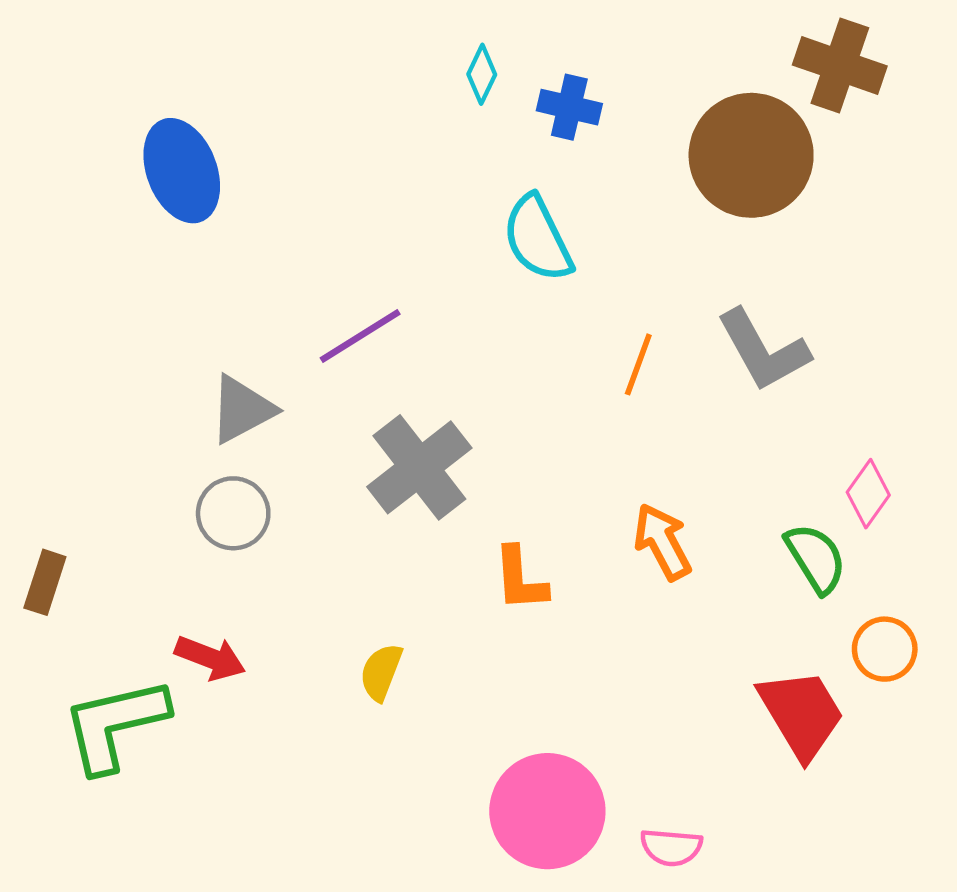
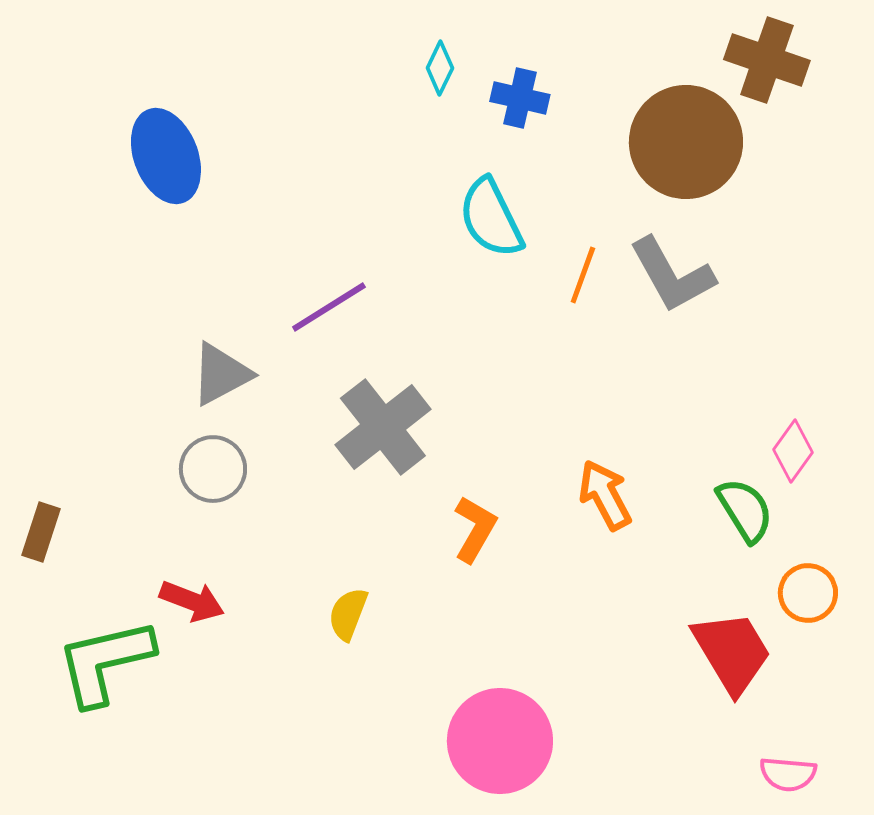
gray L-shape: (763, 350) -> (672, 275), moved
orange line: (638, 364) -> (583, 275), moved
orange L-shape: (520, 579) -> (475, 529), turned -146
pink semicircle: (671, 847) -> (788, 774), moved

